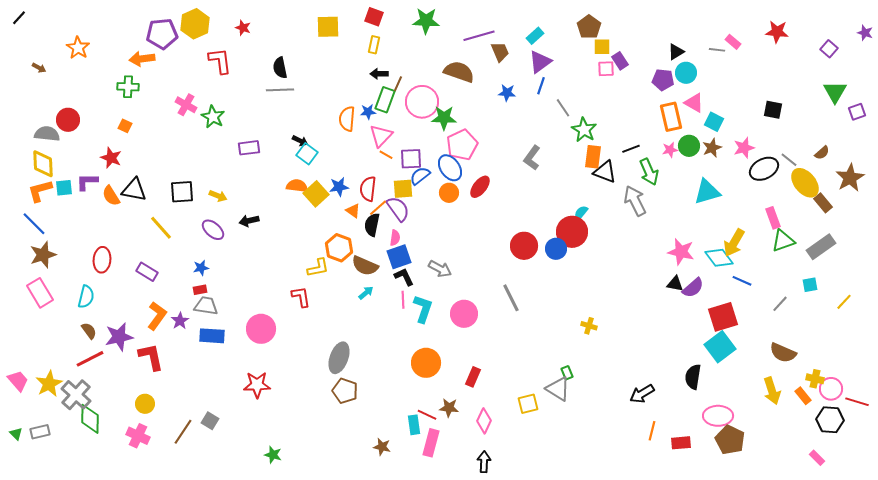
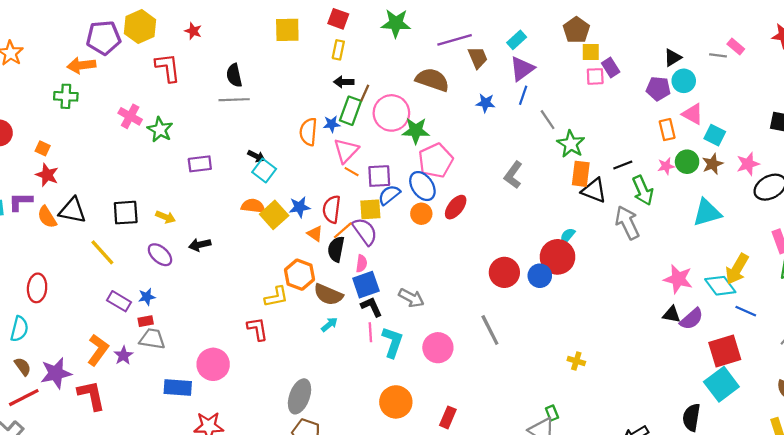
orange rectangle: (671, 117) -> (667, 130), size x0.7
orange square: (125, 126) -> (43, 148), moved
purple rectangle: (147, 272) -> (119, 301), moved
blue rectangle: (212, 336) -> (178, 388), moved

